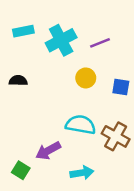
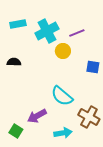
yellow circle: (86, 78) -> (63, 51), moved
cyan semicircle: (81, 125) -> (62, 96), turned -150
brown cross: (116, 136) -> (89, 117), moved

